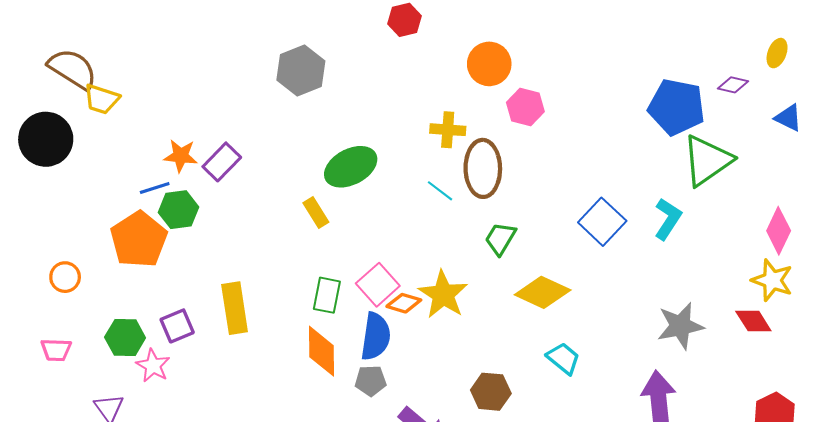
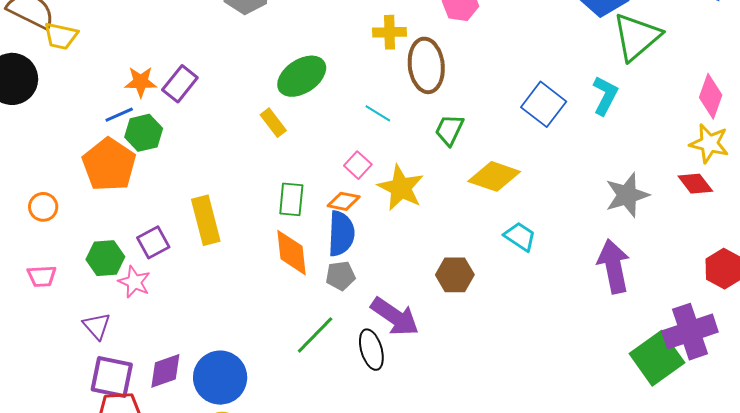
cyan line: (440, 191) -> (378, 113), moved
pink square: (378, 285) -> (358, 165), moved, size x0.7
orange diamond: (404, 303) -> (344, 201), moved

